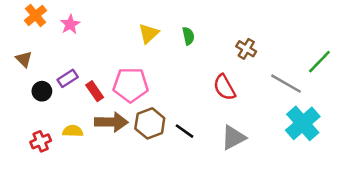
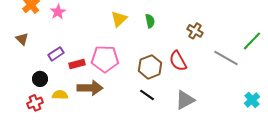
black circle: (42, 91) -> (40, 79), moved
red rectangle: (95, 91) -> (77, 64), turned -70
brown hexagon: (150, 123) -> (150, 67), moved
cyan cross: (303, 123) -> (252, 100), moved, size x0.6

